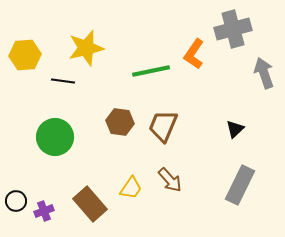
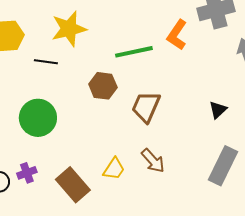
brown hexagon: (120, 122) -> (103, 86), moved
purple cross: (44, 211) -> (27, 173), moved

